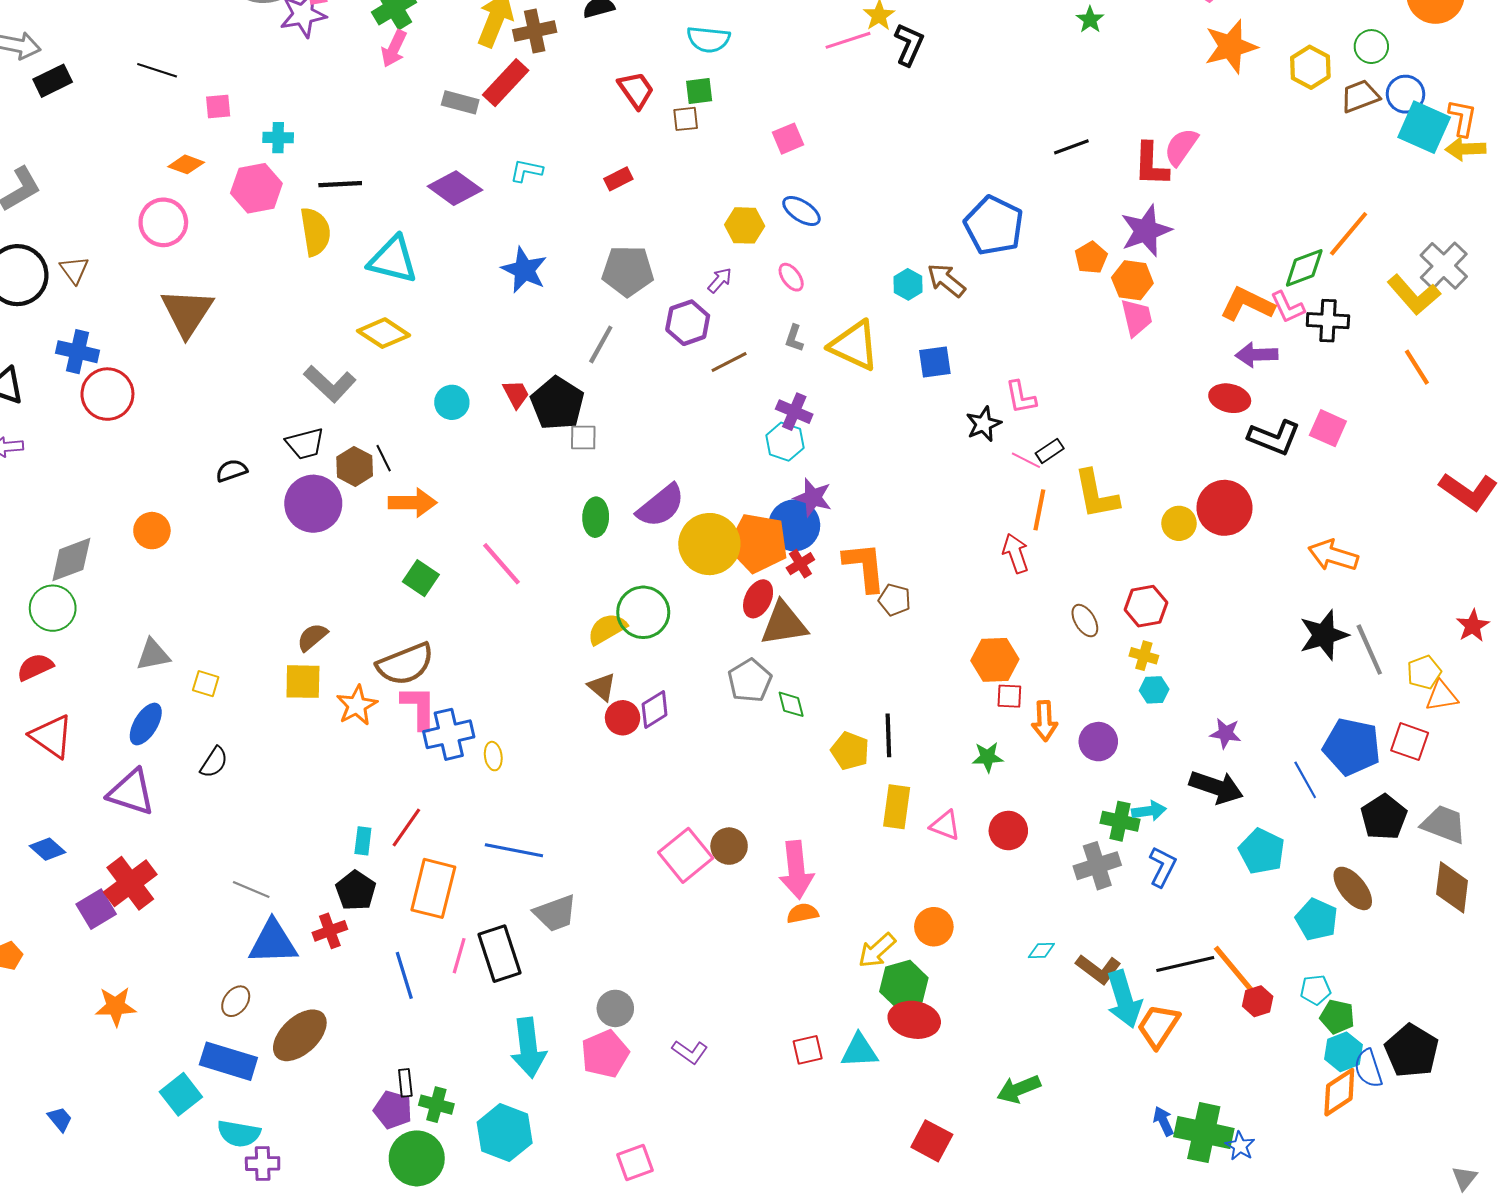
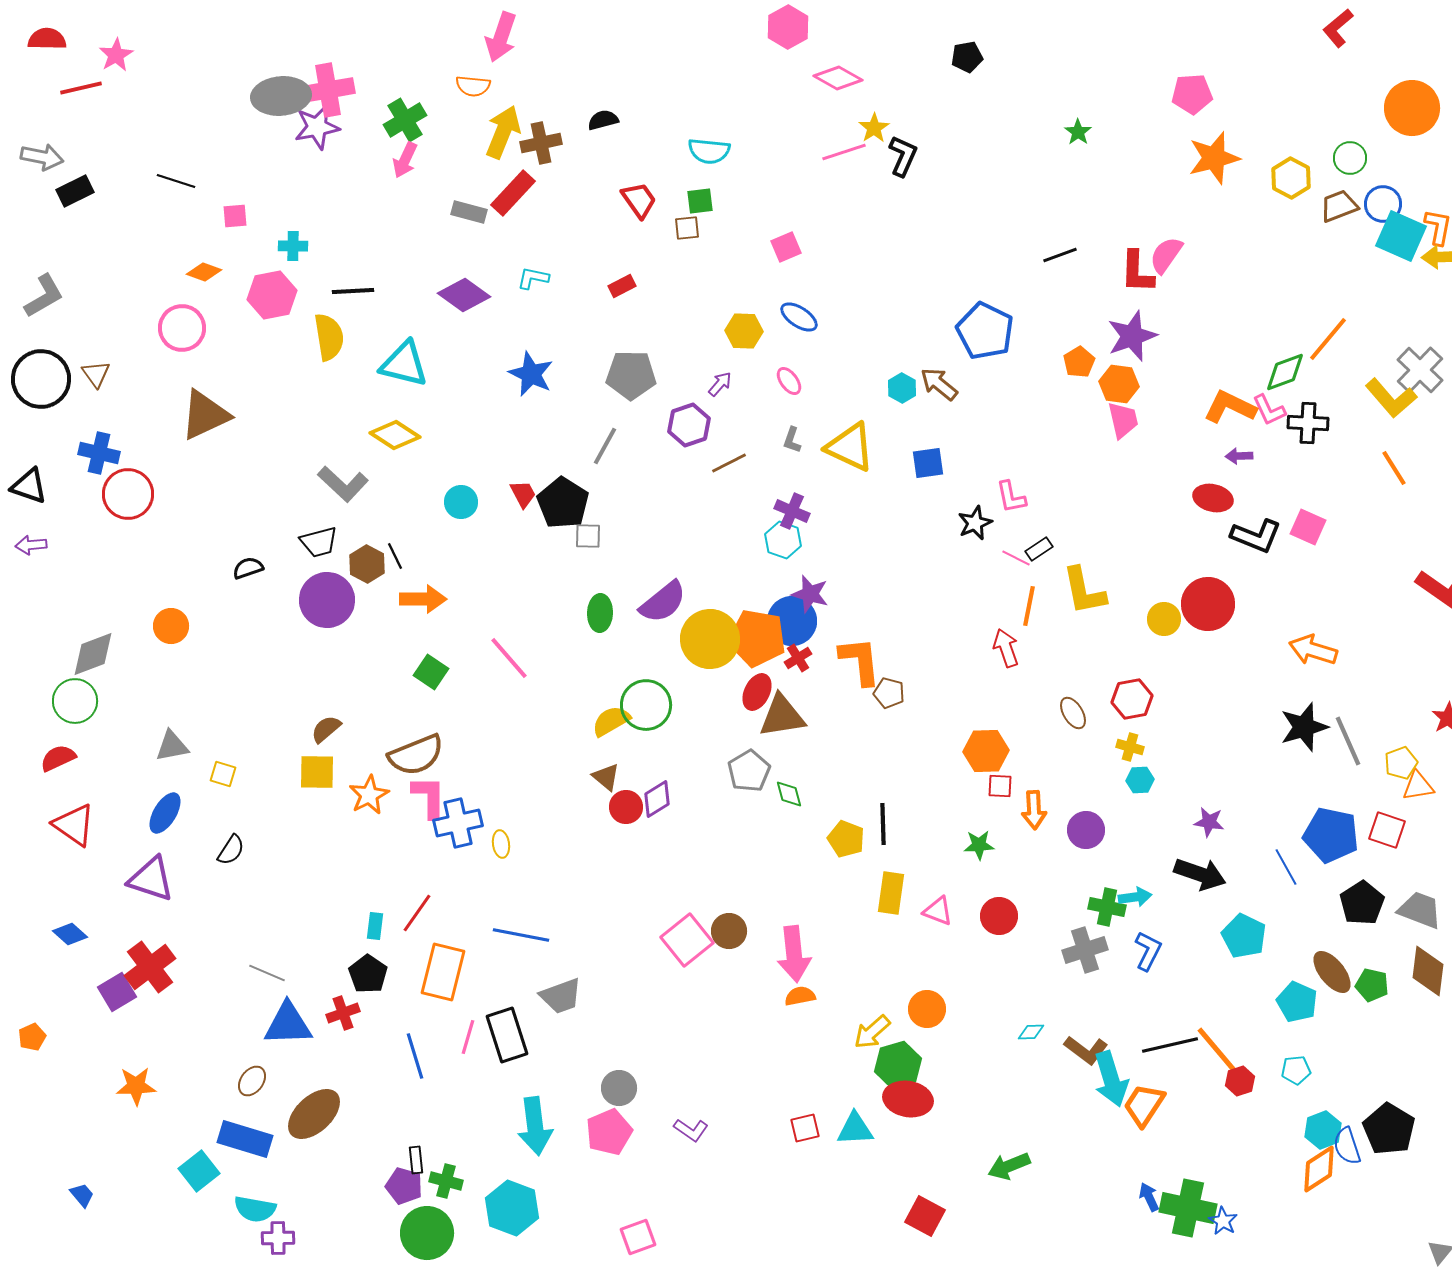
brown triangle: (187, 312) -> (205, 415), turned 32
purple arrow: (1257, 355) -> (1239, 456), size x0.7
green pentagon: (1337, 1017) -> (1372, 985), moved

